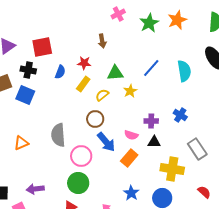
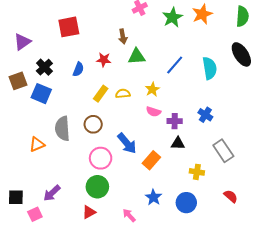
red square: (42, 47) -> (69, 27), moved
black cross: (28, 70) -> (44, 67), turned 35
green triangle: (115, 73) -> (137, 57), moved
yellow rectangle: (83, 84) -> (101, 94), moved
yellow semicircle: (102, 95) -> (123, 94), turned 32
brown circle: (95, 119) -> (93, 124), moved
gray semicircle: (58, 135) -> (62, 129), moved
pink semicircle: (131, 135) -> (153, 112), moved
yellow cross: (172, 169) -> (197, 172), size x0.6
purple arrow: (35, 189) -> (52, 193), turned -36

